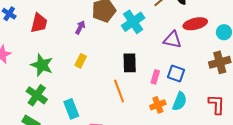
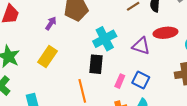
cyan cross: (133, 22) -> (105, 39), moved
yellow rectangle: (81, 61) -> (47, 57), size x1.5

